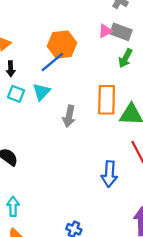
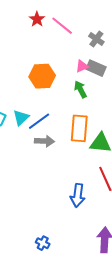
green arrow: (125, 58) -> (80, 89), moved, turned 120
blue line: (52, 62) -> (39, 121), moved
gray arrow: (69, 116) -> (45, 141), turned -102

